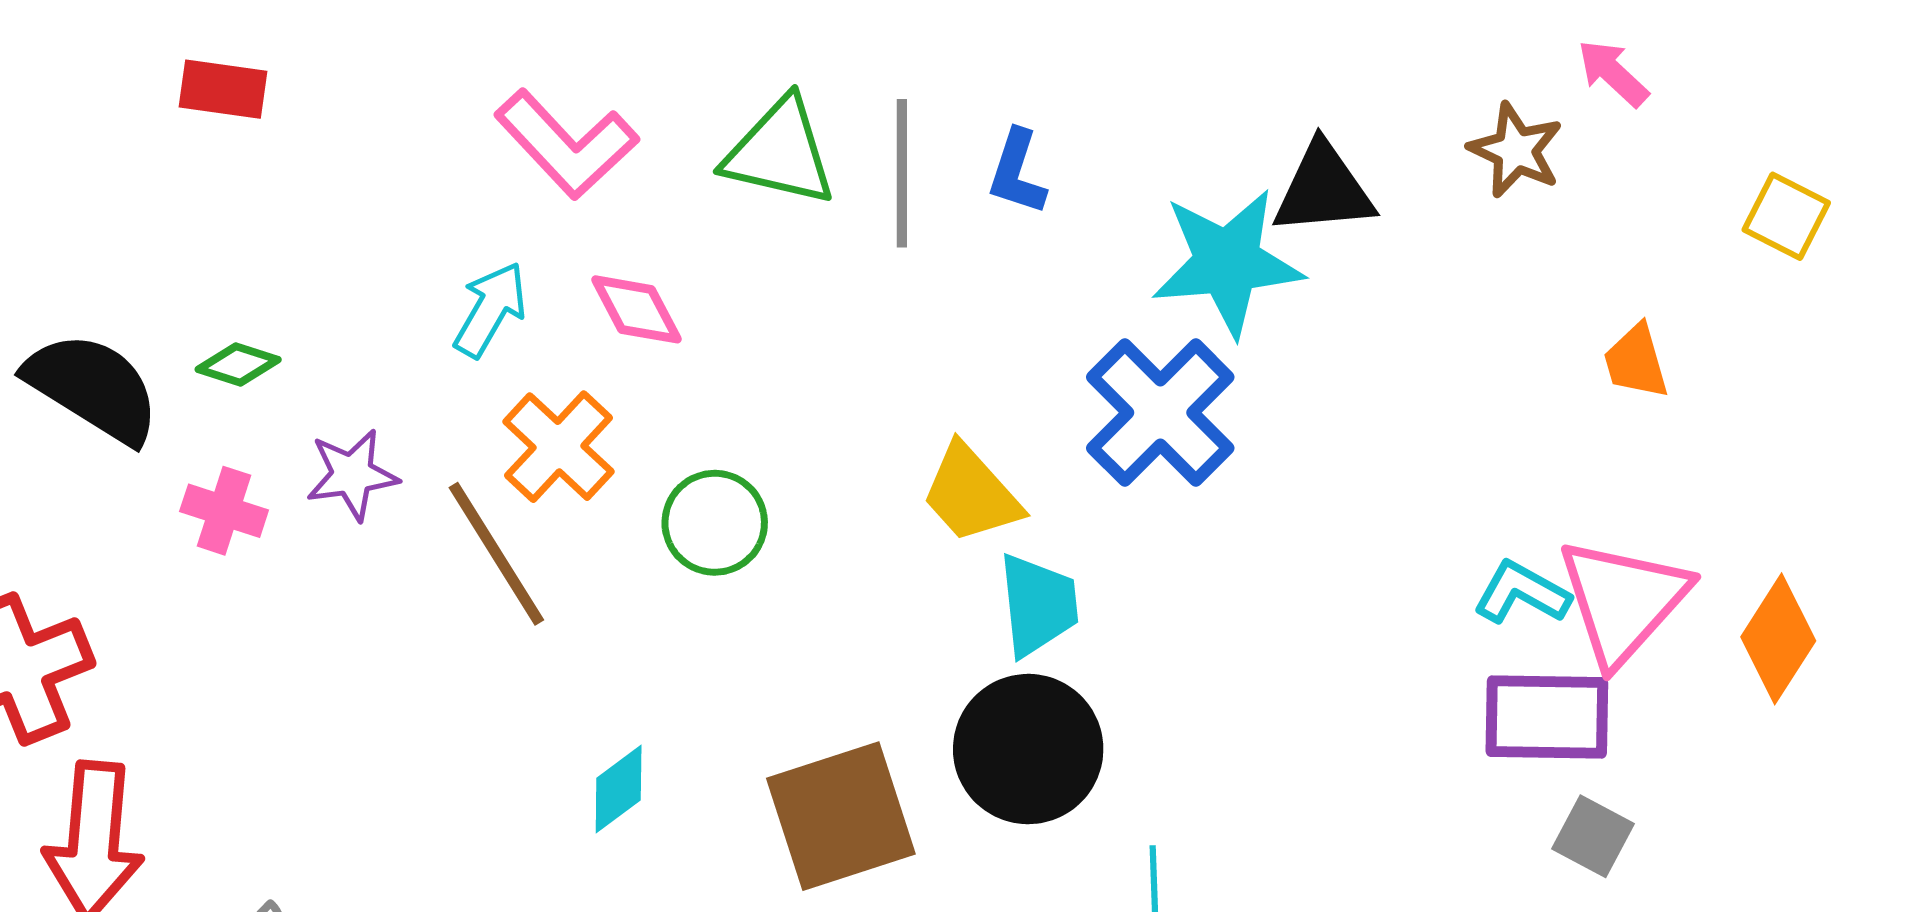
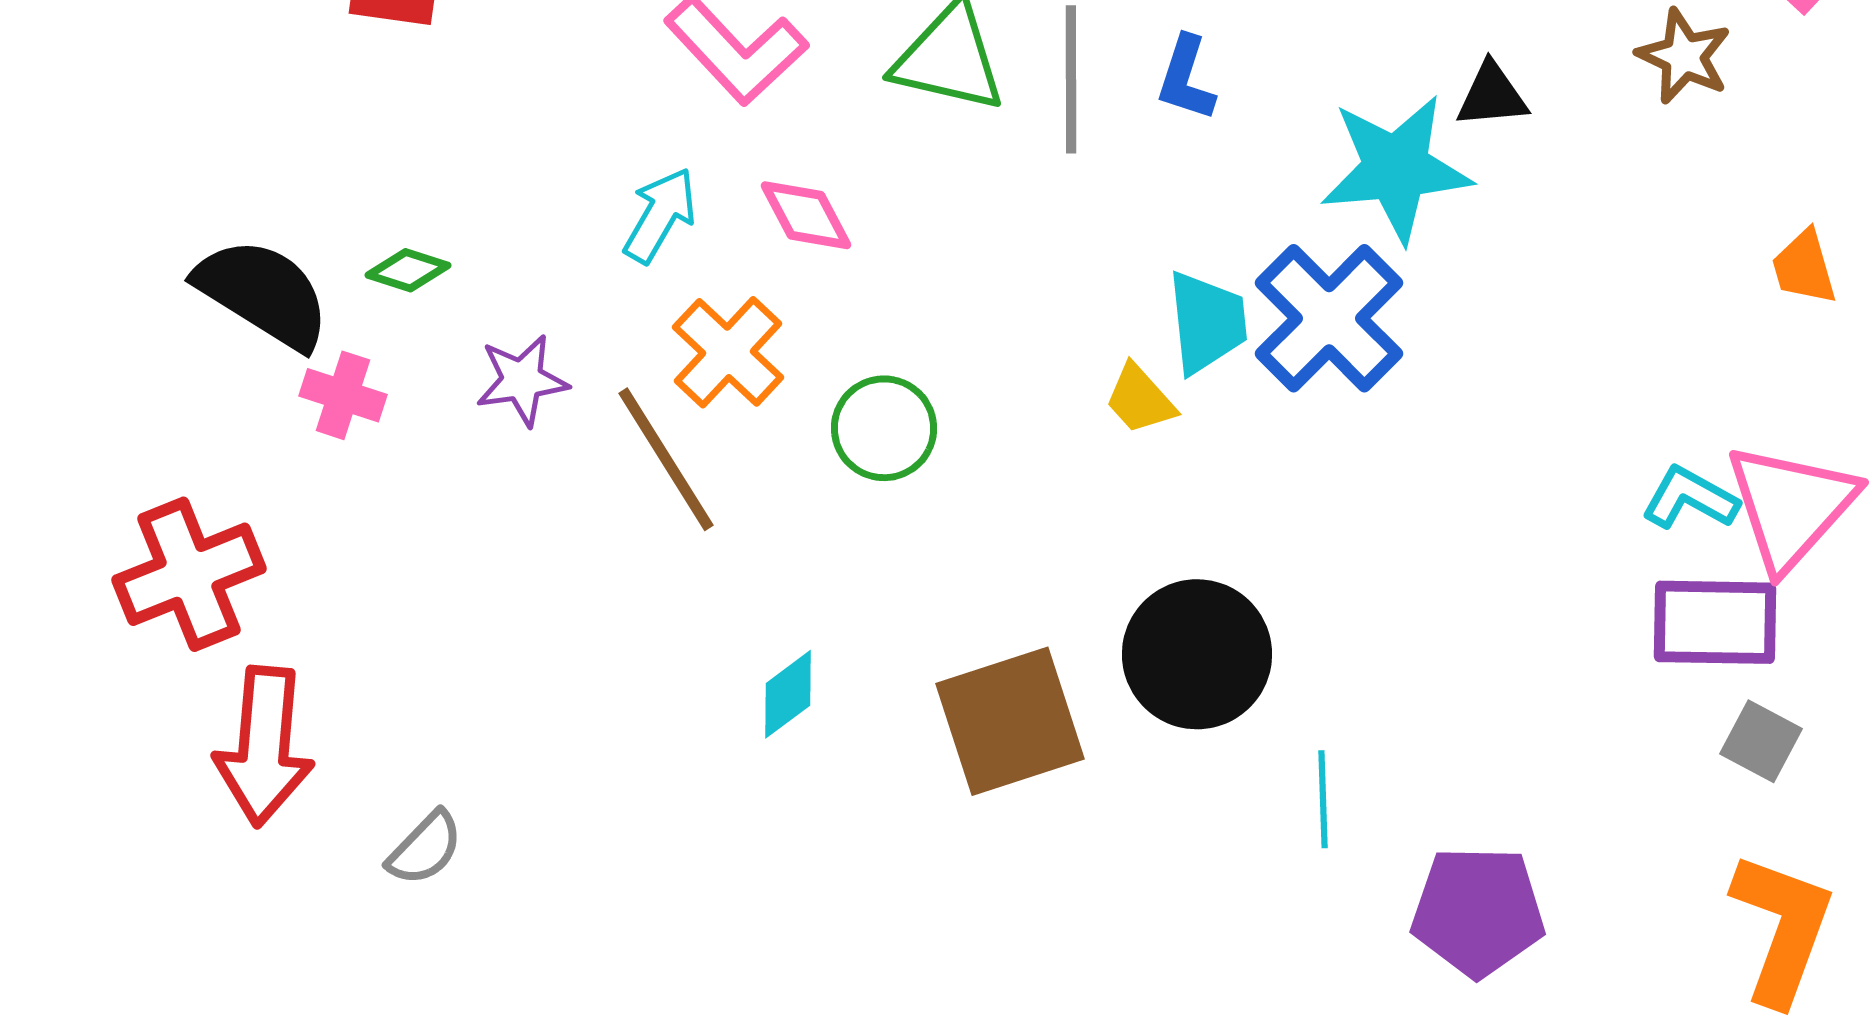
black triangle: (1324, 189) -> (1492, 95), size x0.7
yellow trapezoid: (971, 494) -> (1140, 399), size x0.7
pink cross: (224, 511) -> (343, 395), moved
cyan trapezoid: (1038, 605) -> (1207, 322), moved

